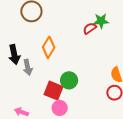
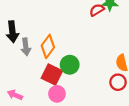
orange diamond: (49, 47) -> (48, 46), moved

